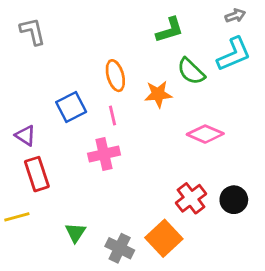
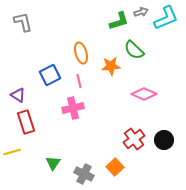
gray arrow: (235, 16) -> (141, 12), moved
cyan L-shape: (234, 54) -> (166, 18), moved
orange square: (164, 238) -> (115, 167), size x0.7

